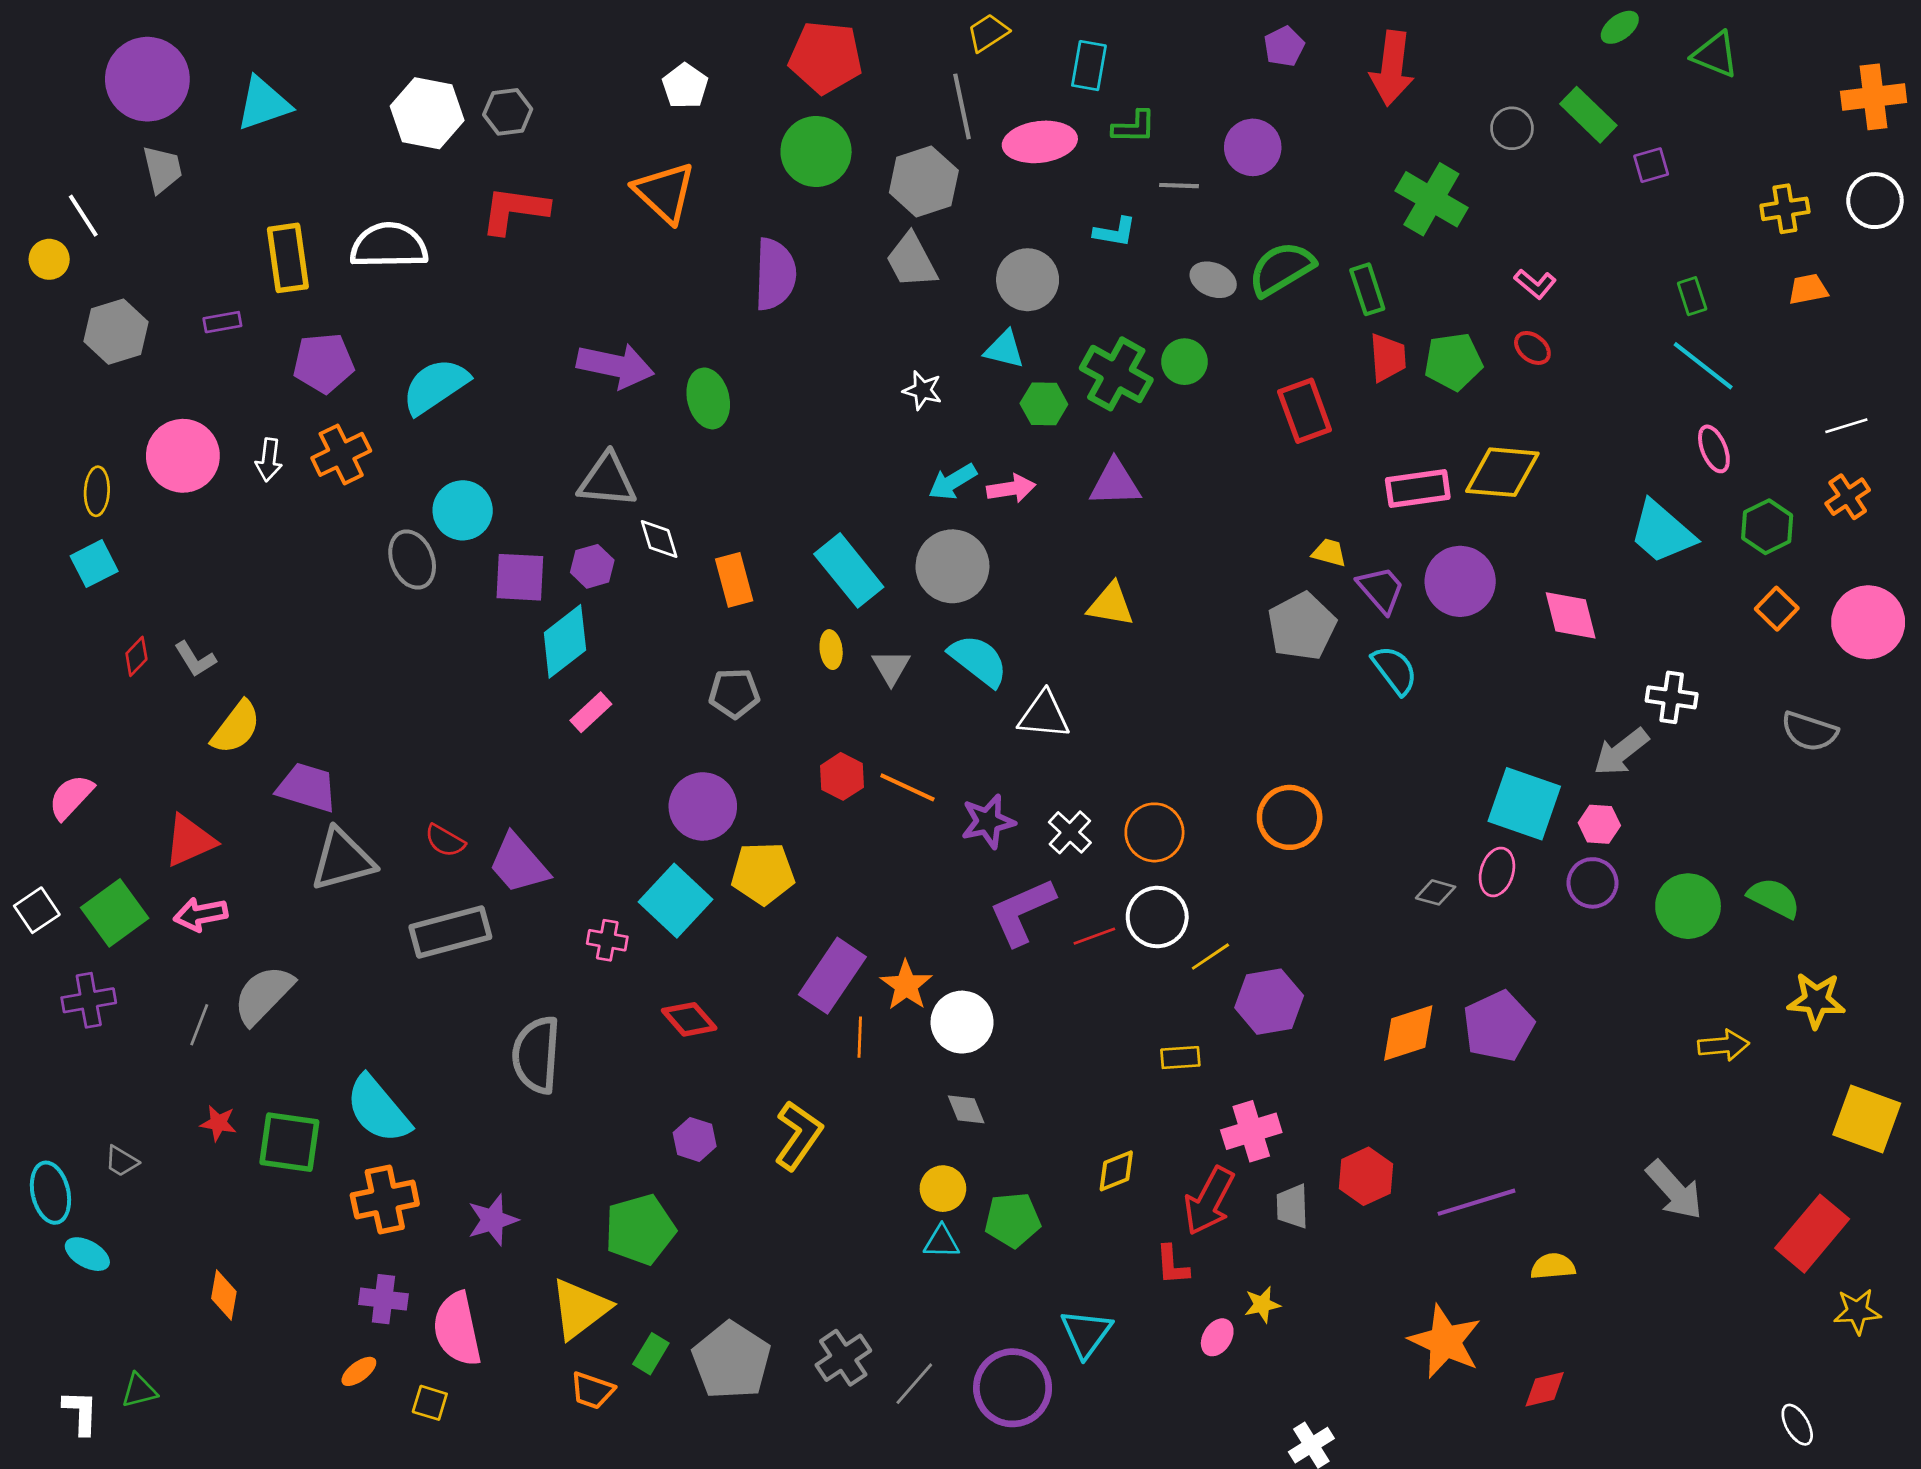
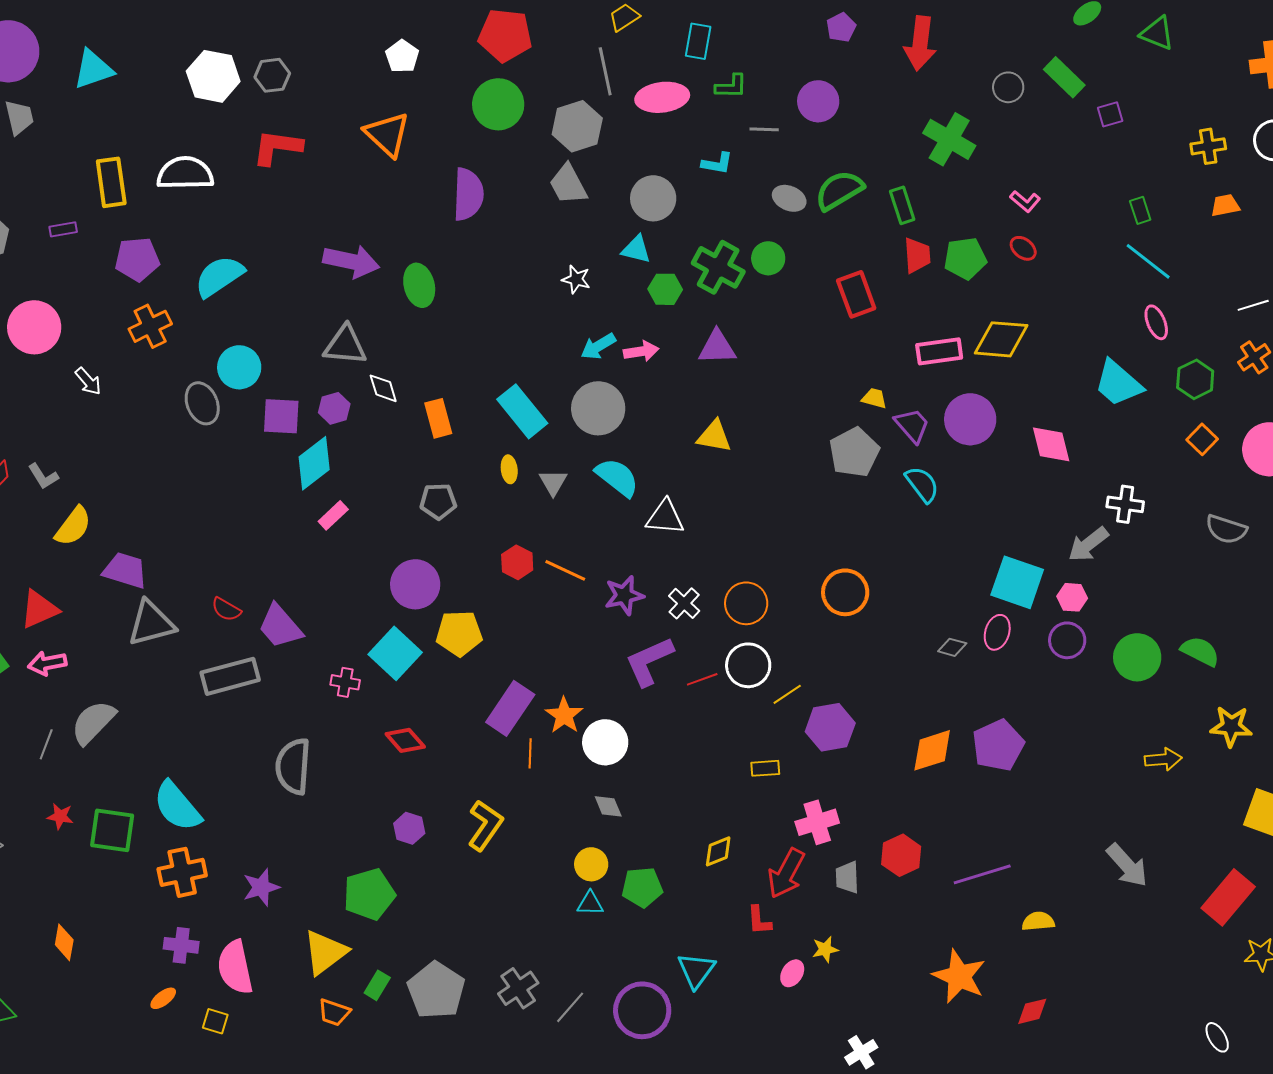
white arrow: (269, 460) -> (88, 381), moved, turned -48

